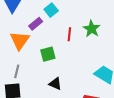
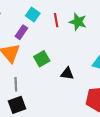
red line: (69, 34) -> (56, 20), moved
black triangle: (55, 84) -> (67, 74), moved

